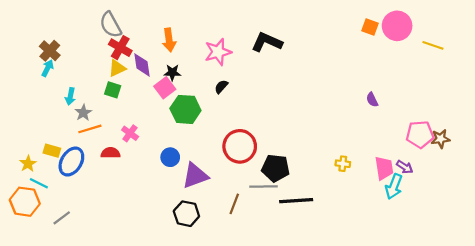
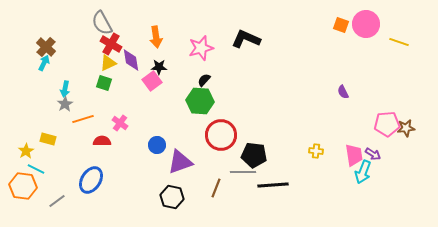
green hexagon: (185, 109) -> (200, 101), moved
gray star: (83, 113) -> (65, 104), moved
blue ellipse: (71, 162) -> (91, 180), moved

